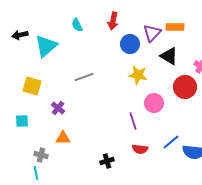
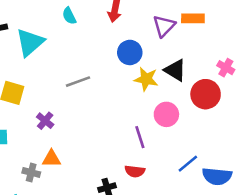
blue circle: (130, 44) -> (130, 52), moved
black triangle: (169, 56) -> (175, 70), moved
red semicircle: (140, 149) -> (135, 171), moved
gray cross: (41, 155) -> (31, 172), moved

